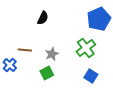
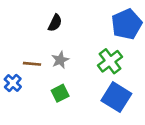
gray star: (52, 54) -> (60, 60), moved
blue square: (91, 76) -> (116, 97), size x1.6

